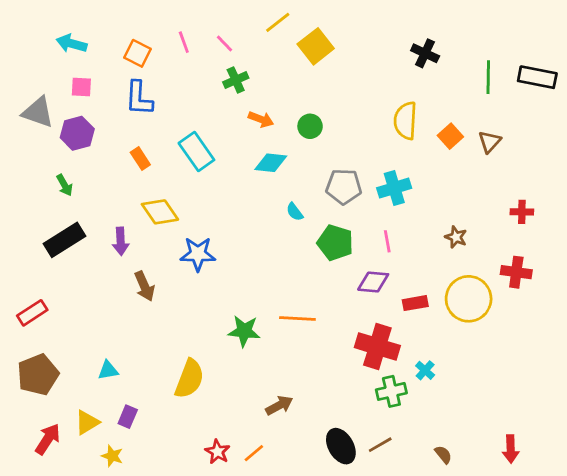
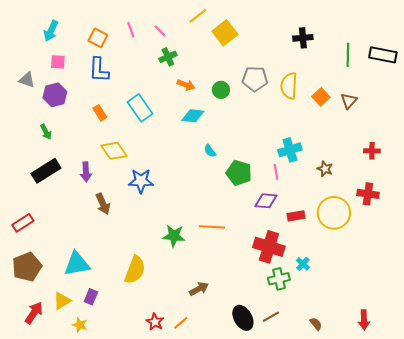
cyan arrow: (72, 43) -> (51, 31), turned -80
black cross: (425, 53) -> (303, 38), turned -30
gray triangle: (38, 112) -> (27, 80), size x0.7
gray pentagon: (344, 187) -> (255, 79), moved
cyan cross: (394, 188) -> (290, 150), moved
cyan triangle: (108, 370) -> (77, 264), size x1.8

